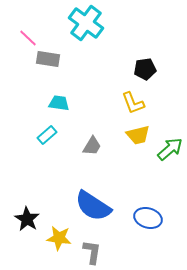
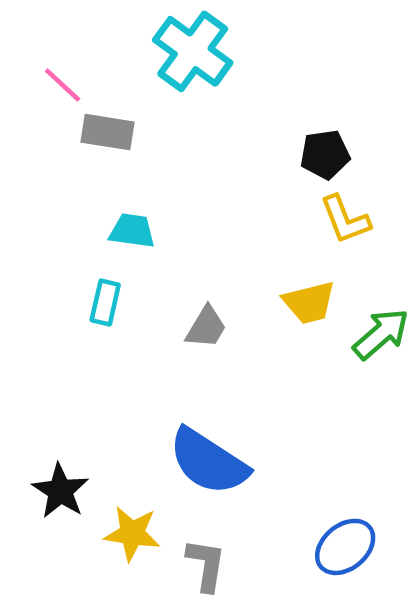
yellow L-shape: (133, 103) -> (345, 220), moved
cyan rectangle: (47, 135) -> (105, 302), turned -36
blue ellipse: (148, 218) -> (345, 547), moved, turned -56

